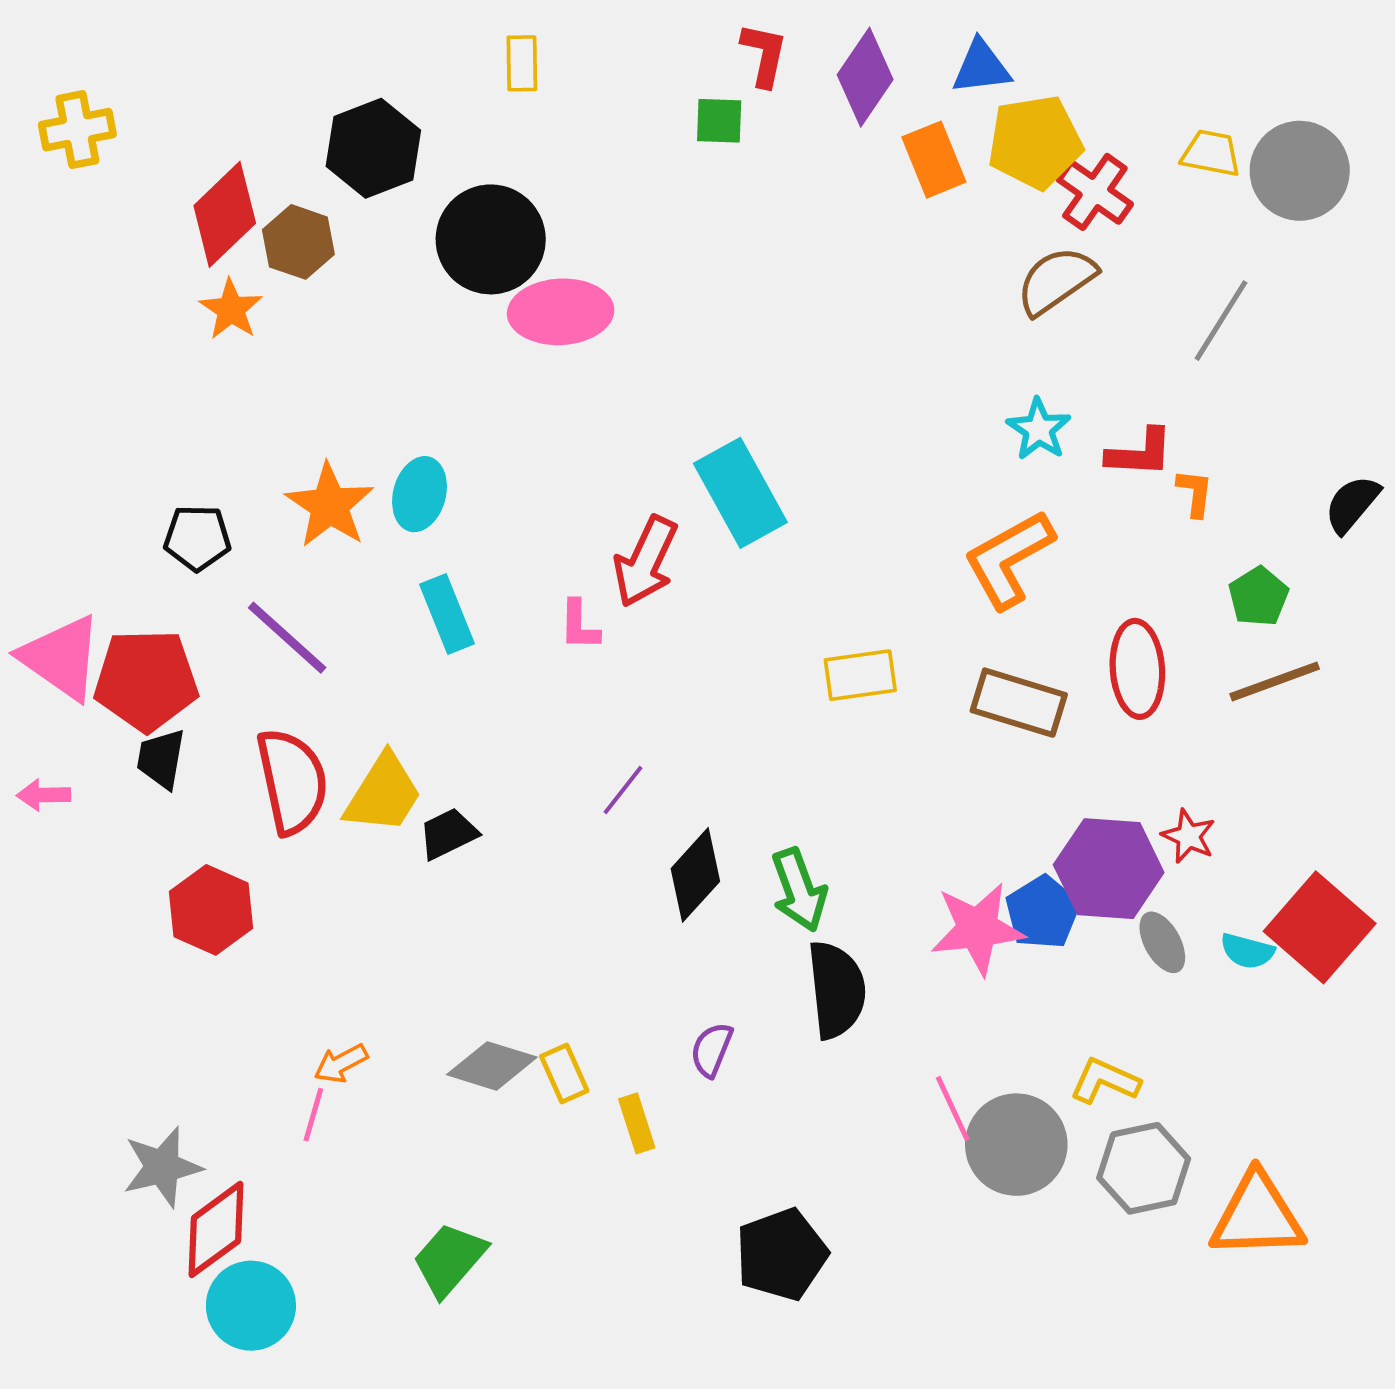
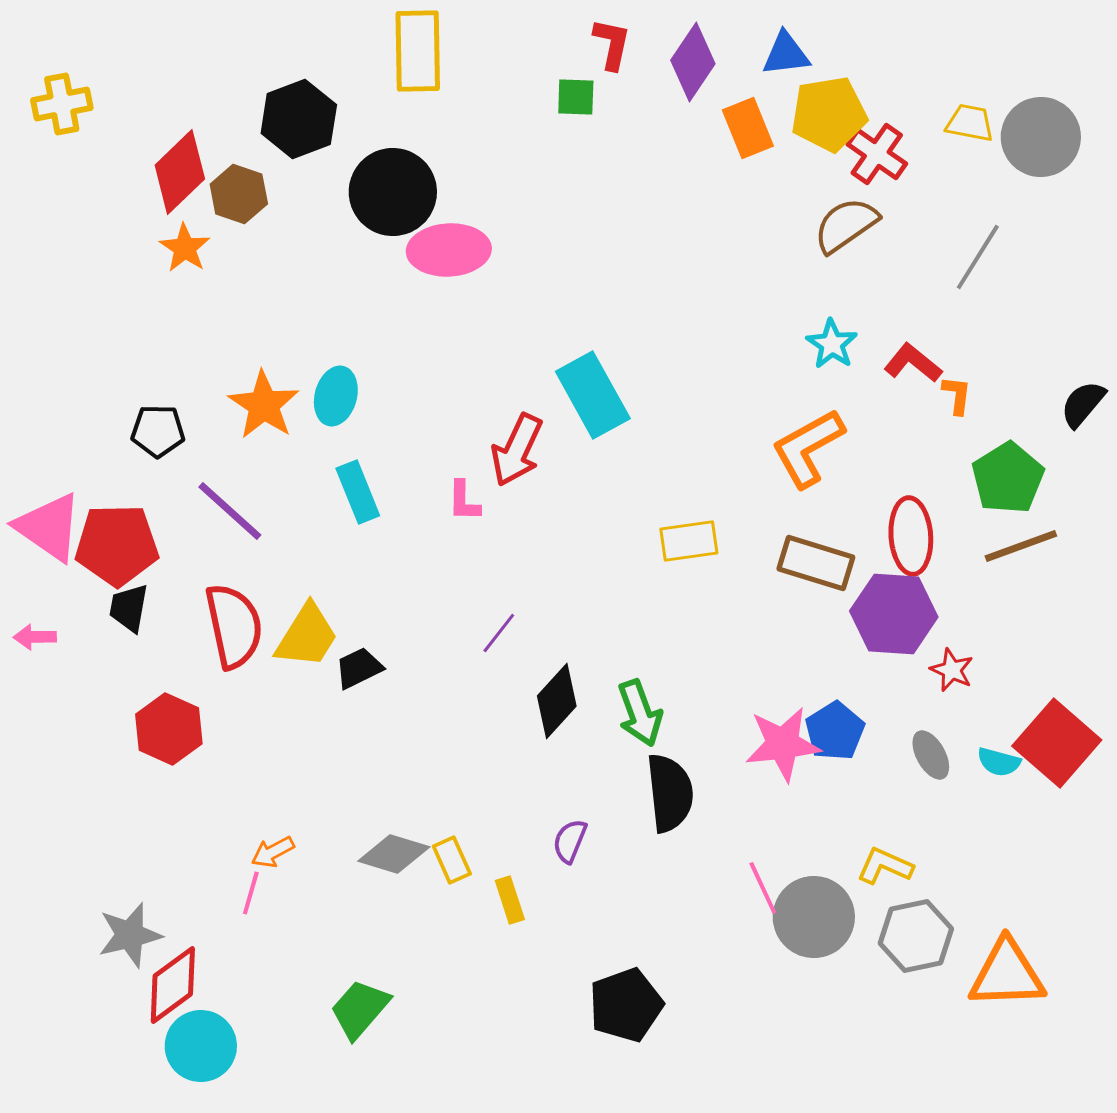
yellow rectangle: (522, 63) -> (418, 51), size x1.8
red L-shape: (1140, 453) -> (913, 363), turned -144
green pentagon: (1258, 596) -> (1008, 478), size x1.5
purple hexagon: (1109, 869) -> (894, 614), moved

